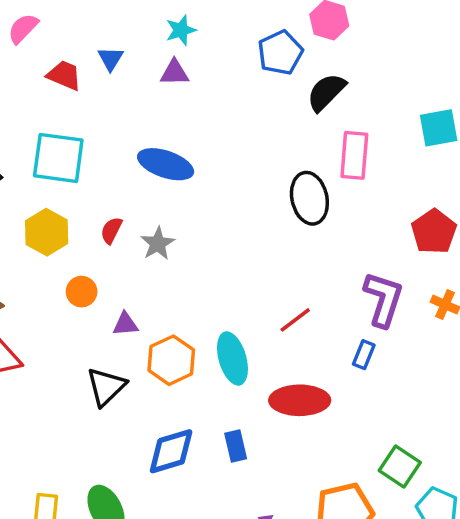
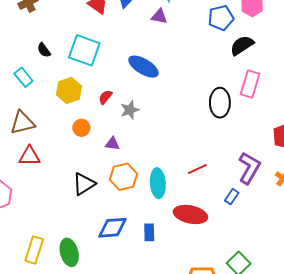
purple triangle: (125, 324) -> (112, 144), moved

